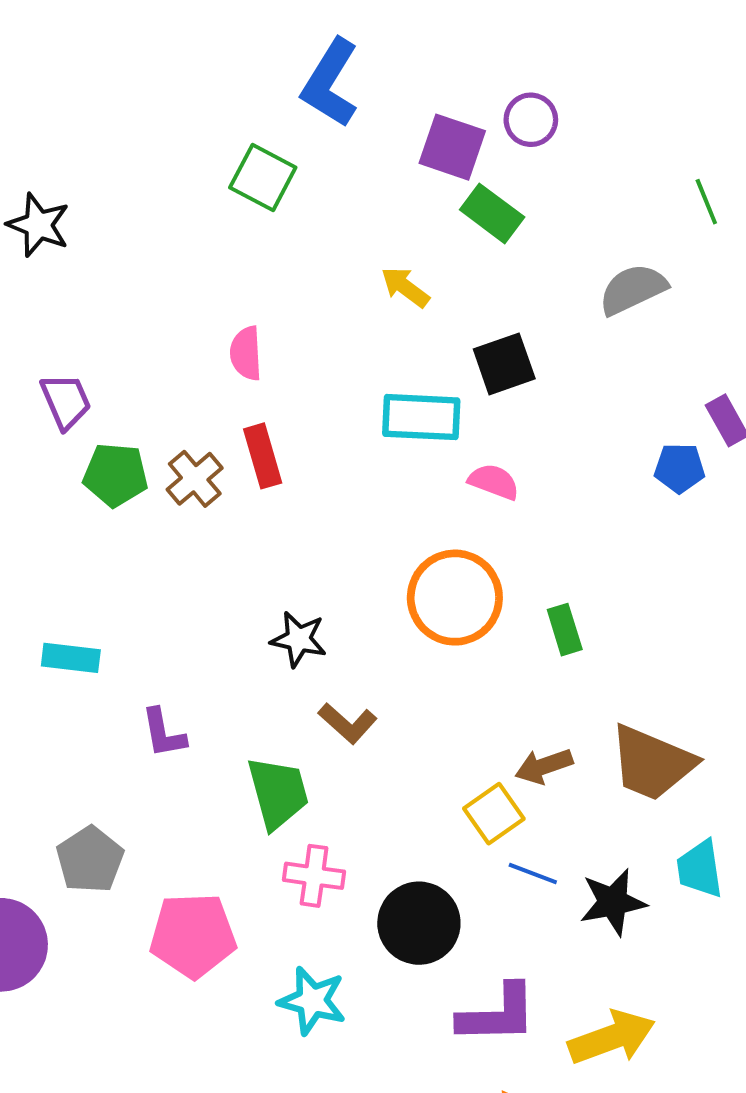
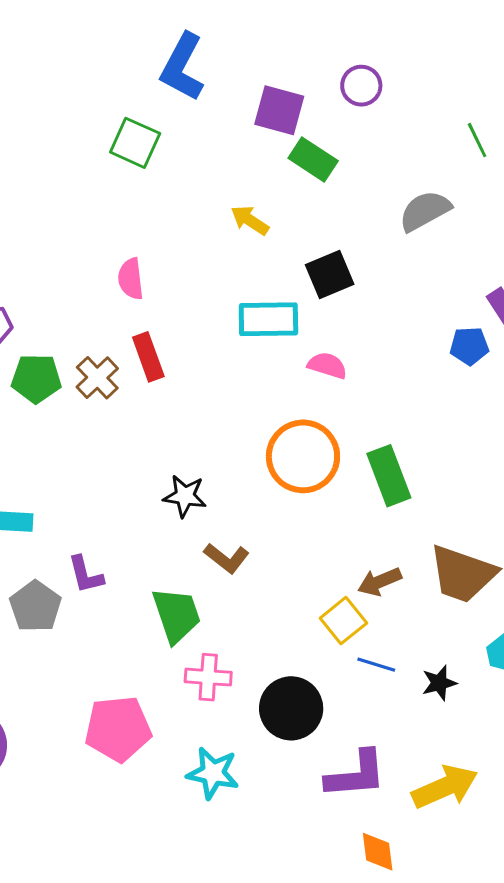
purple circle: (531, 120) -> (361, 86), moved
green rectangle: (565, 630) -> (389, 476), size x1.5
gray pentagon: (90, 860) -> (35, 606), moved
black star: (613, 902) -> (439, 683), size x0.7

